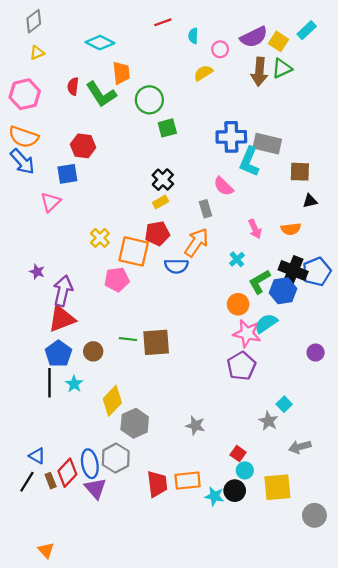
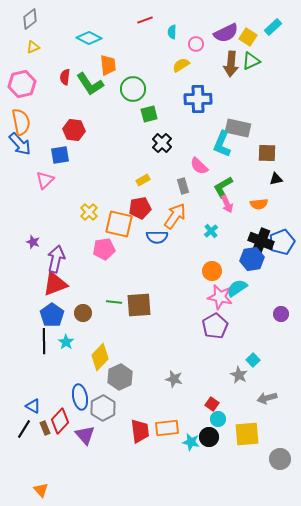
orange semicircle: (24, 137) -> (21, 122), turned -120
blue cross: (231, 137) -> (198, 99), moved
black cross: (163, 180) -> (162, 143), moved
green L-shape: (259, 282) -> (223, 187), moved
blue ellipse: (90, 464) -> (80, 397), moved

